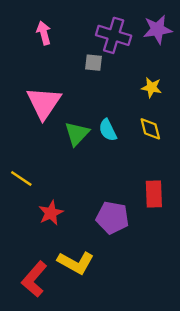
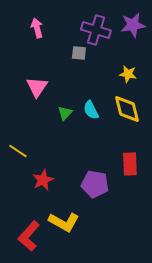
pink triangle: (44, 103) -> (37, 87), size x0.7
yellow diamond: (150, 129) -> (127, 109), size x1.4
green triangle: (77, 134) -> (65, 113), size x0.7

